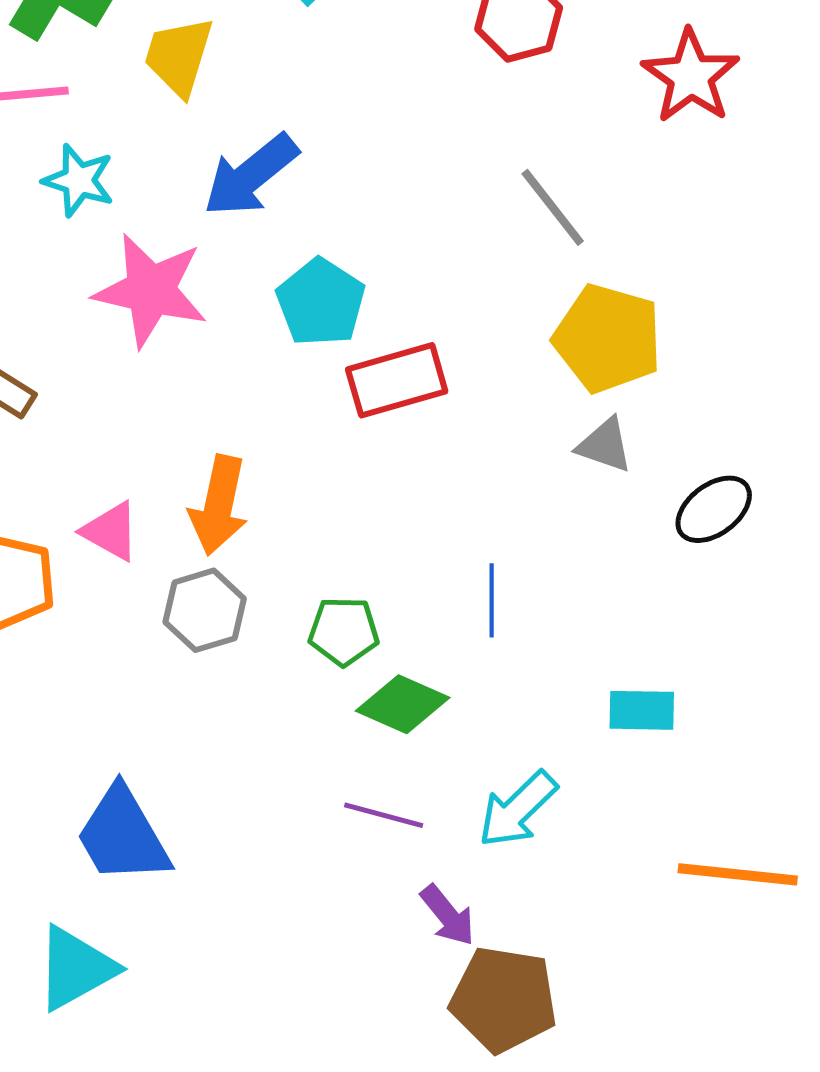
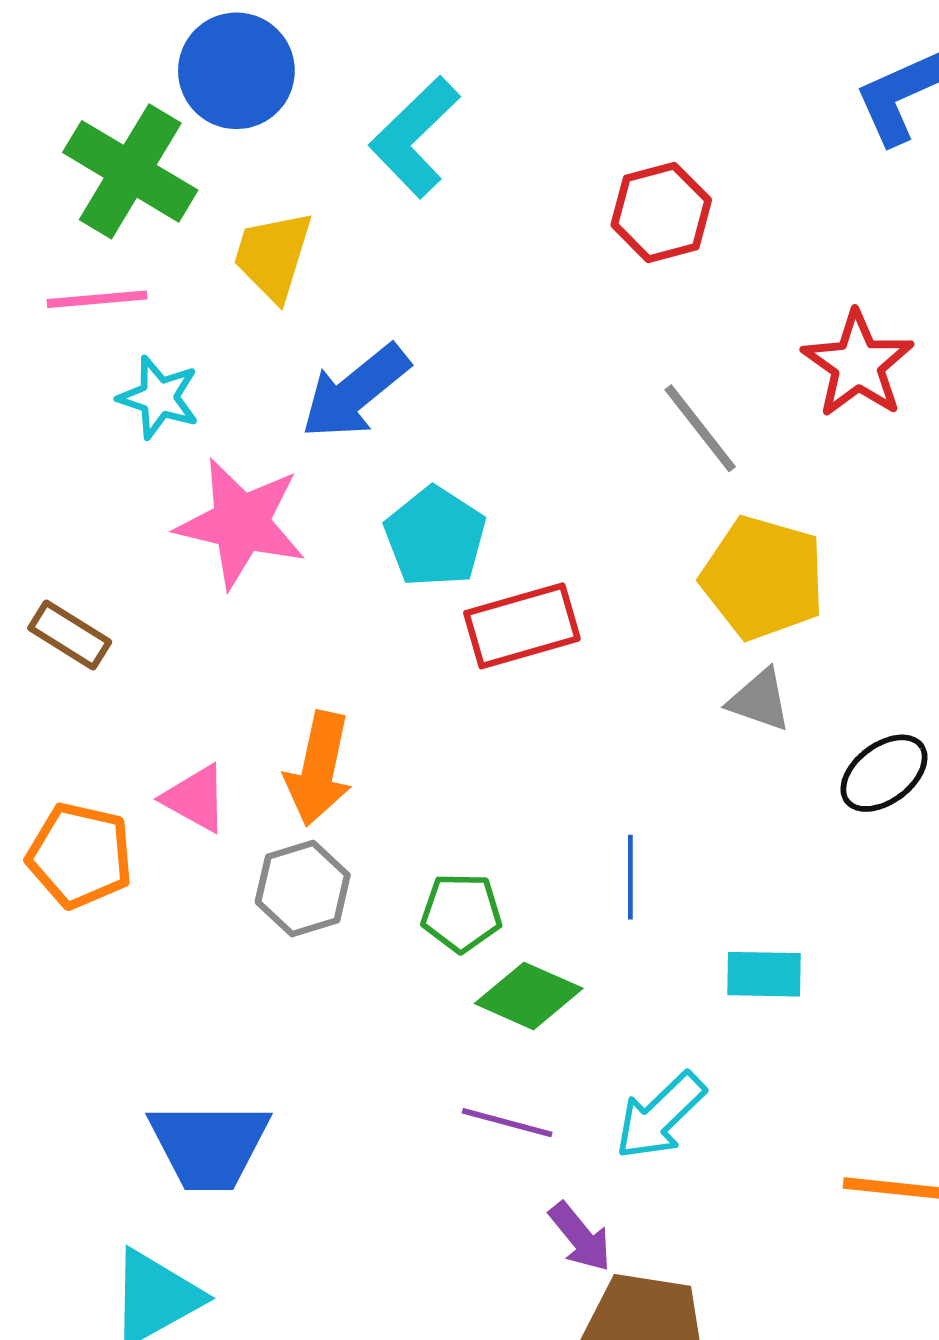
red star: (691, 76) -> (858, 364), moved
cyan rectangle: (642, 710) -> (764, 974), moved
blue trapezoid: (123, 835) -> (209, 1146), turned -60

